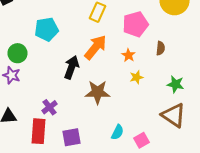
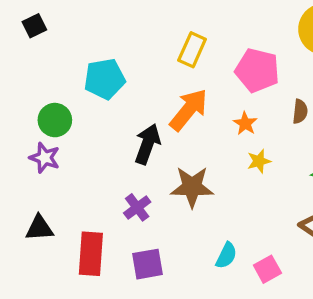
pink pentagon: (136, 24) -> (257, 70), turned 30
purple cross: (50, 107) -> (137, 207), moved

